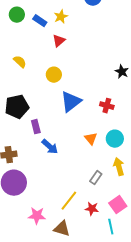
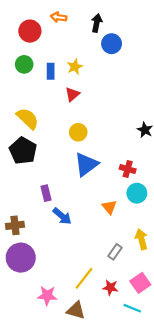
blue rectangle: (40, 21) -> (51, 71), turned 56
yellow semicircle: (20, 62) -> (28, 118), size x1.5
yellow circle: (54, 75) -> (78, 132), moved
black pentagon: (17, 107) -> (23, 151), moved, turned -30
cyan circle: (115, 139) -> (137, 193), moved
cyan line: (111, 227) -> (132, 308), turned -56

